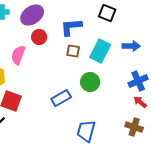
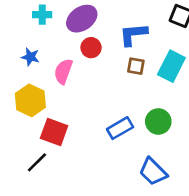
green circle: (90, 82) -> (158, 121), moved
blue trapezoid: (86, 131) -> (153, 172), turned -60

